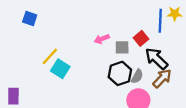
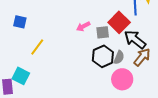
blue square: (30, 18) -> (20, 22), moved
red square: (141, 38) -> (119, 22), size x1.5
cyan square: (60, 69) -> (21, 76), moved

